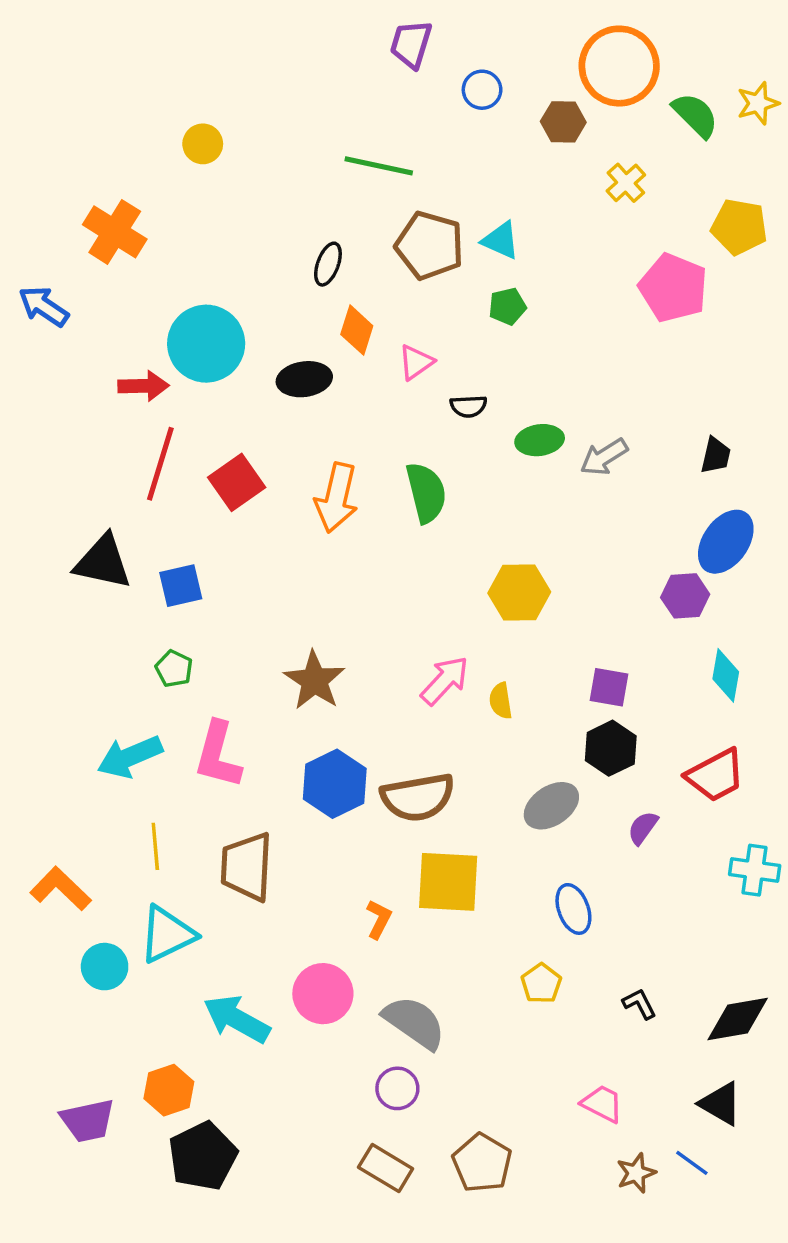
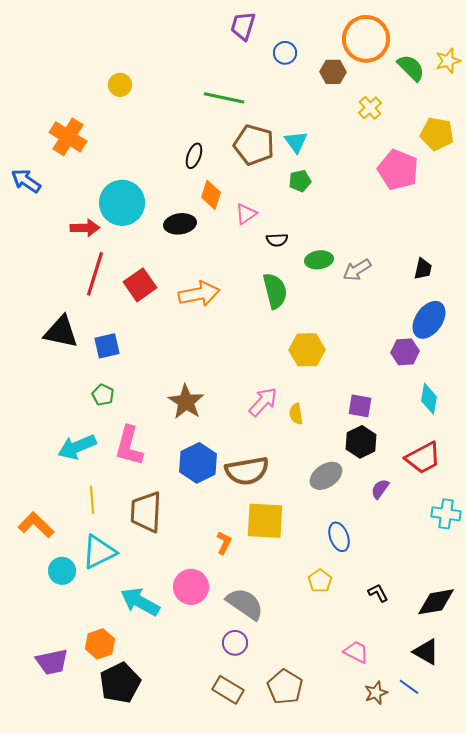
cyan triangle: (501, 240) -> (296, 142), turned 30
green semicircle: (426, 493) -> (275, 291), moved
orange arrow: (336, 498) -> (199, 294), turned -114

